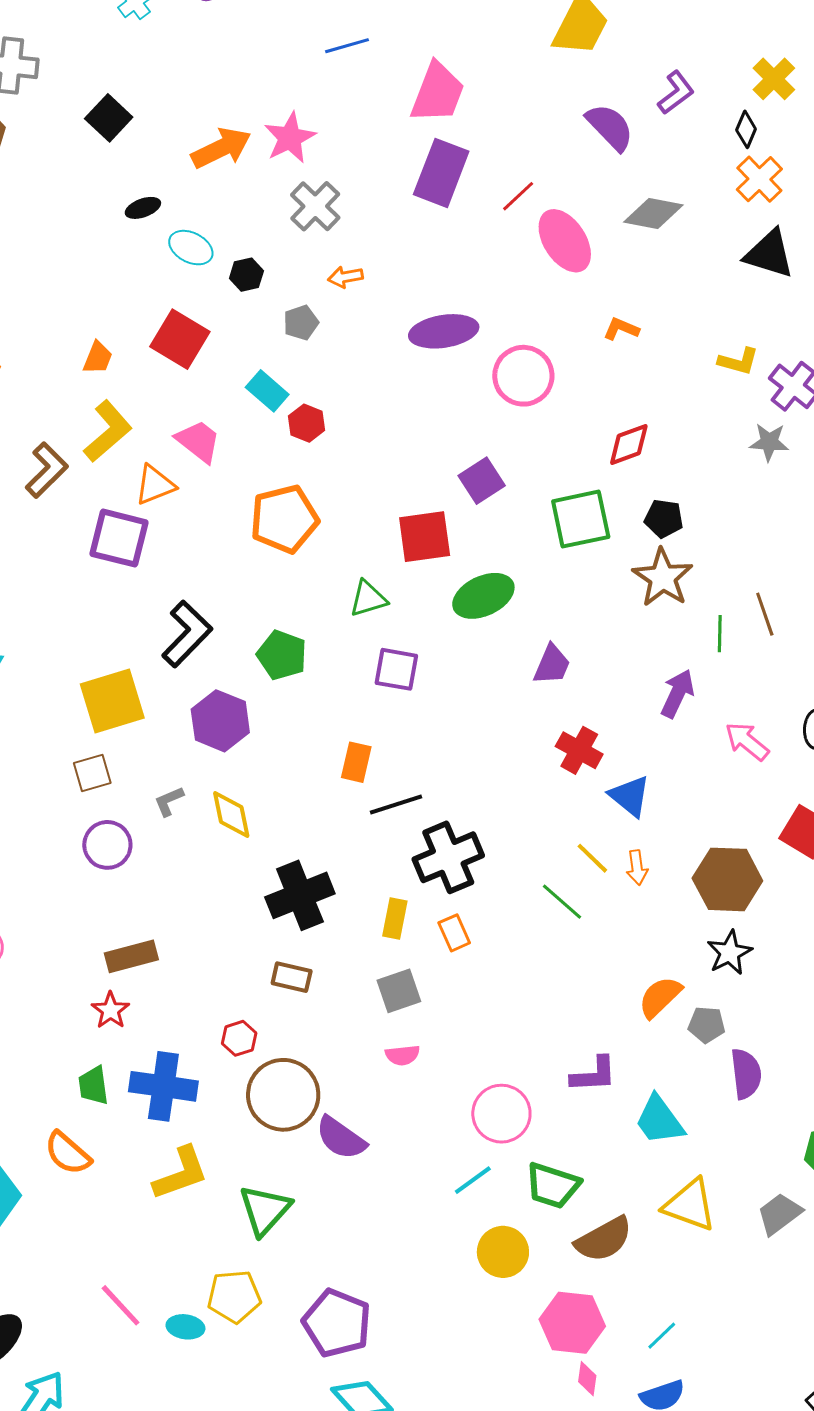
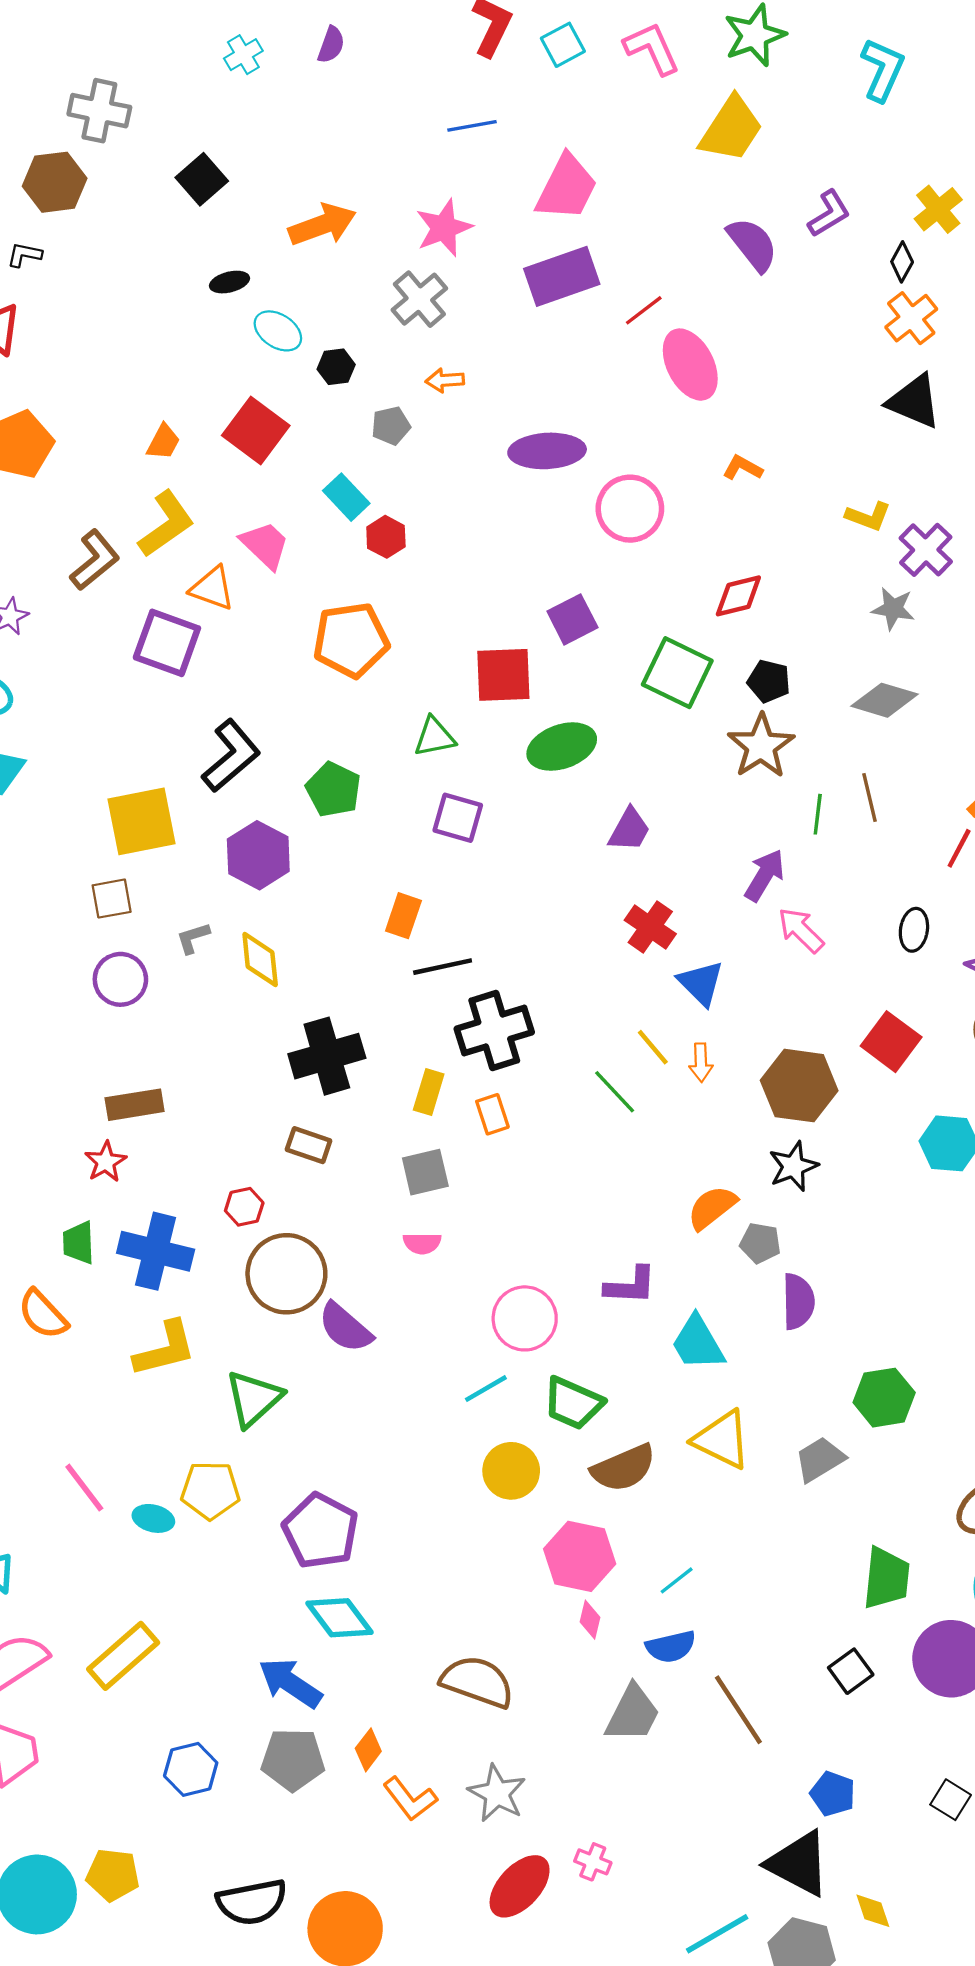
pink star: (290, 138) -> (444, 228), moved
purple rectangle: (441, 173) -> (562, 276), turned 44
gray diamond: (653, 214) -> (885, 700), moved
orange triangle: (155, 485) -> (212, 588), turned 36
green square: (581, 519) -> (677, 673), turned 32
pink arrow: (747, 741) -> (801, 930), moved

